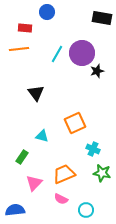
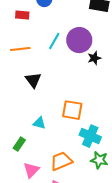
orange line: (19, 49) -> (20, 49), moved
orange square: (75, 123) -> (72, 110), turned 35
cyan cross: (93, 149) -> (90, 136), size x1.5

